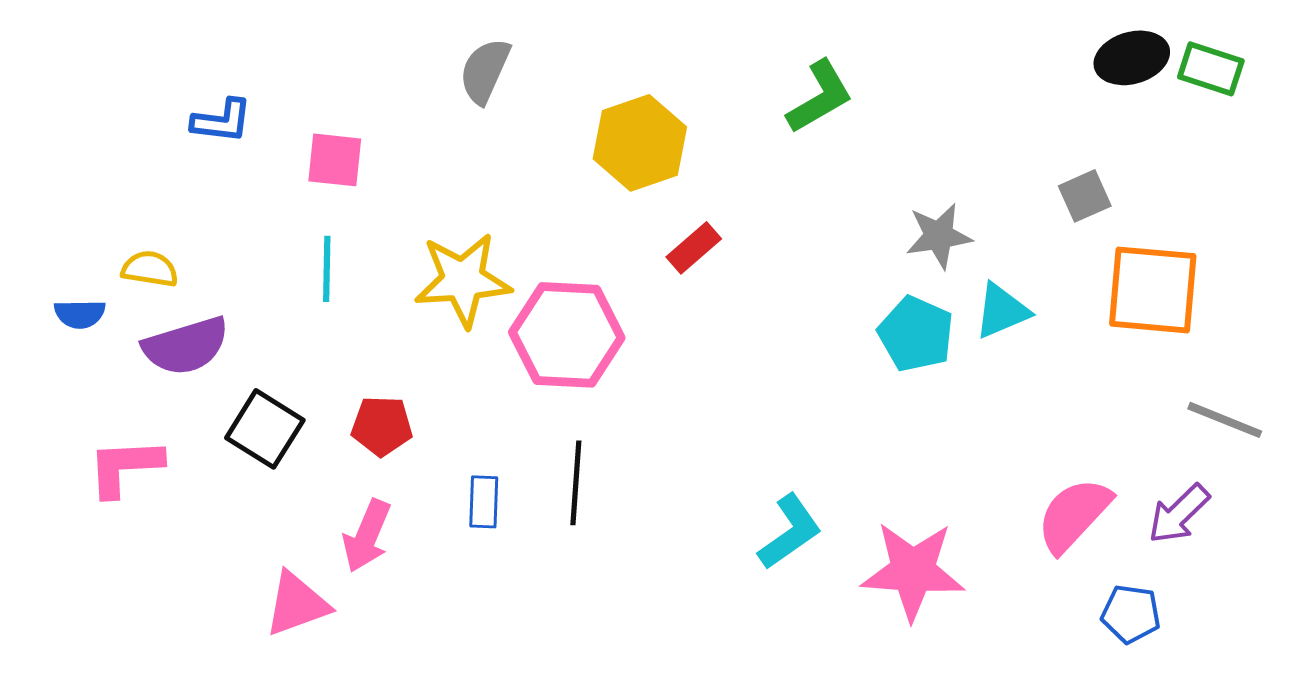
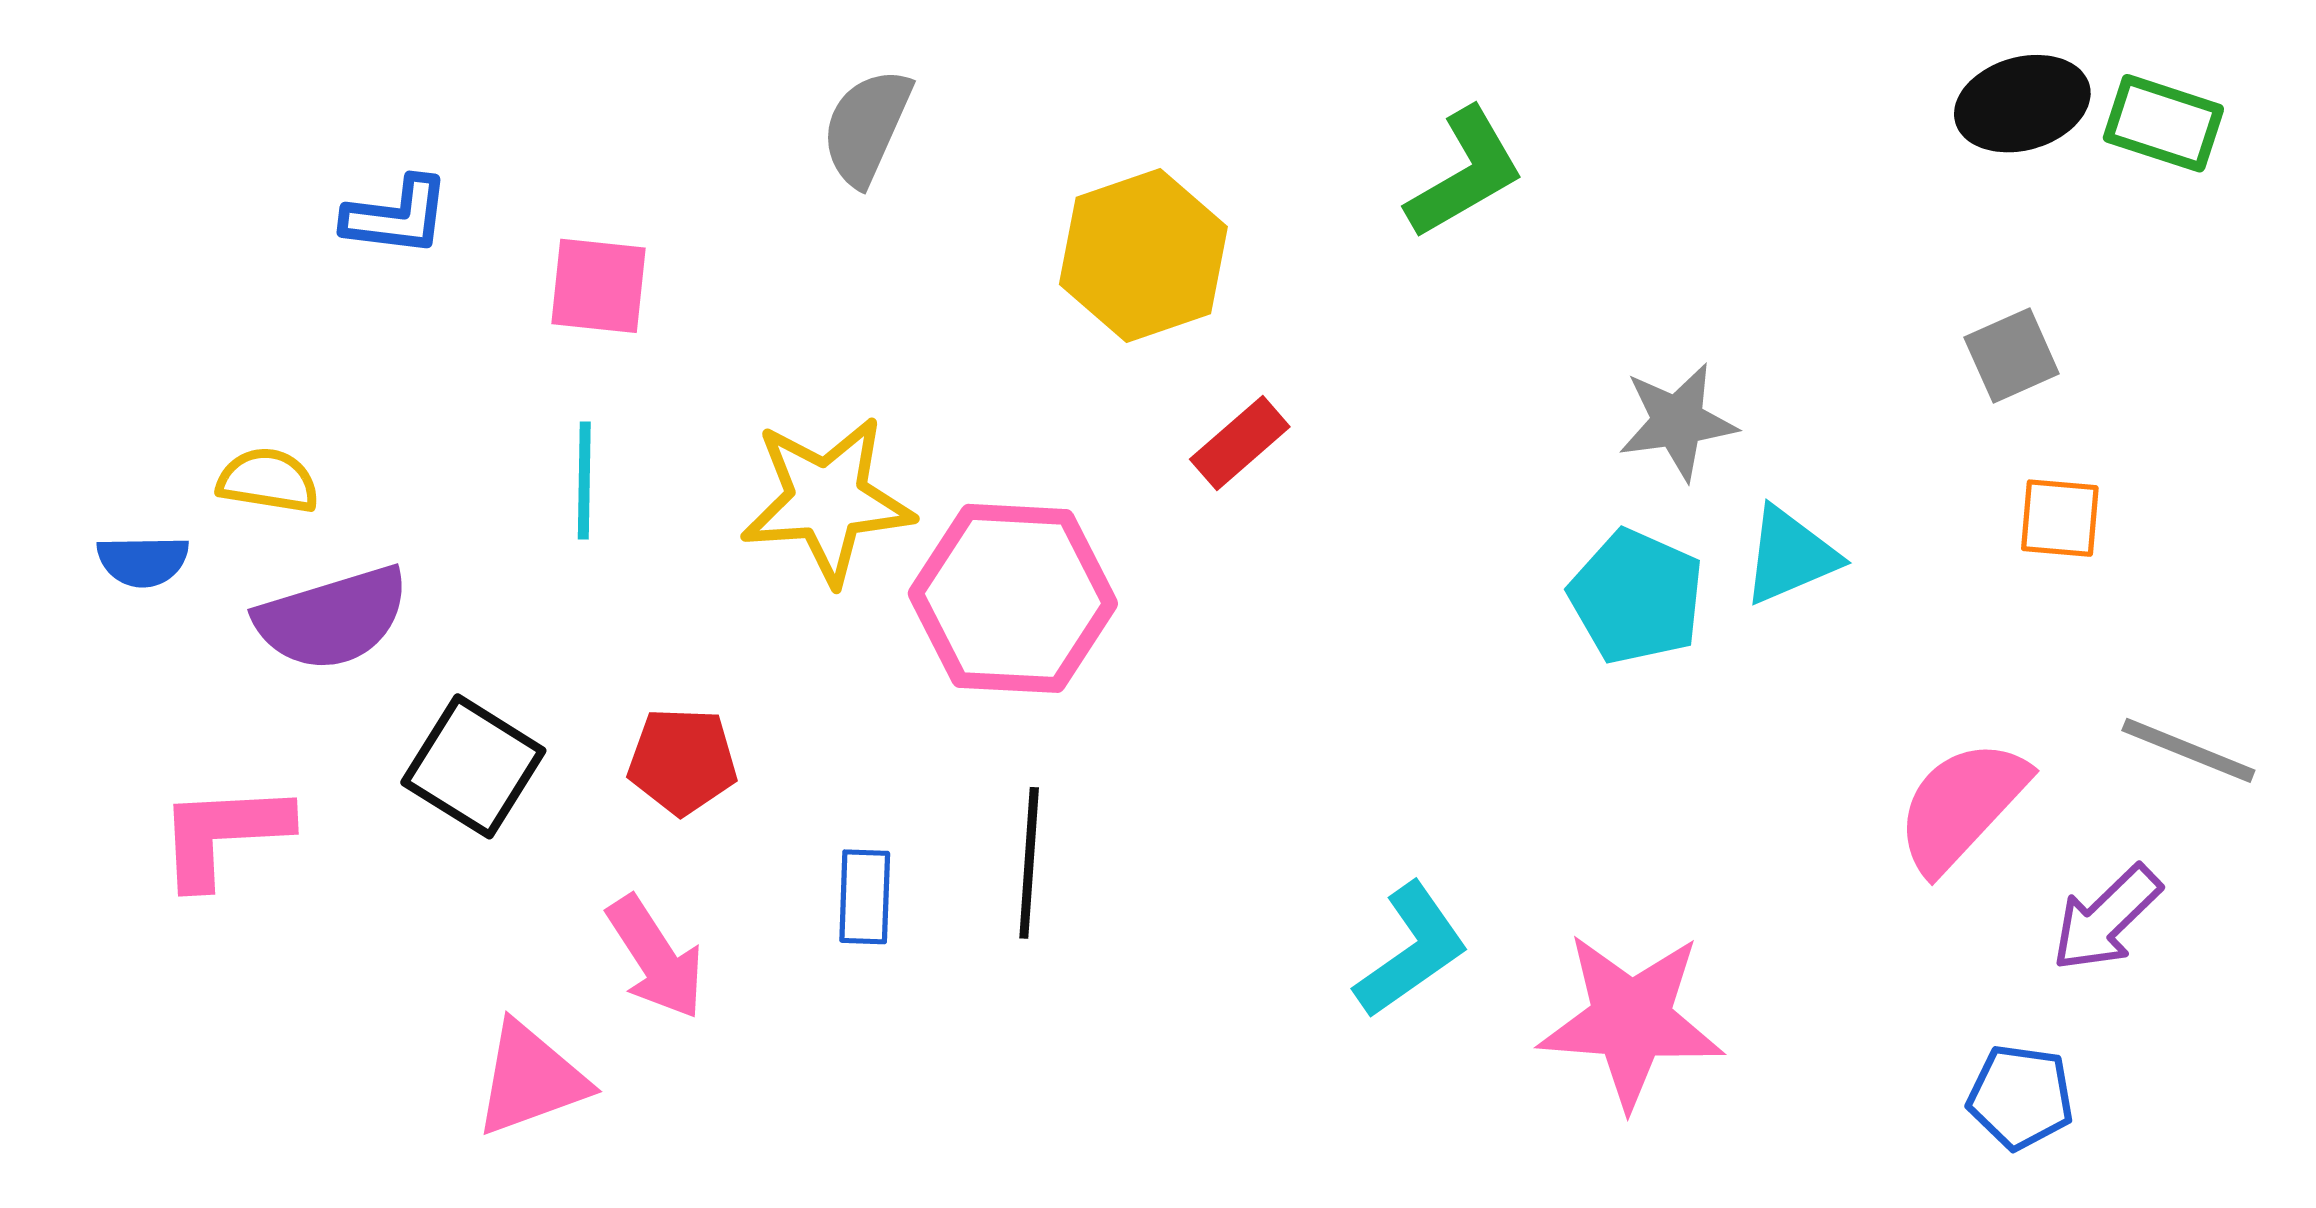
gray square: (1085, 196) -> (2012, 356), moved
orange square: (1153, 290) -> (2060, 518), size x0.5
pink semicircle: (1074, 515) -> (1962, 806), moved
pink arrow: (367, 536) -> (656, 958), turned -56

